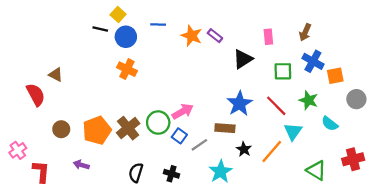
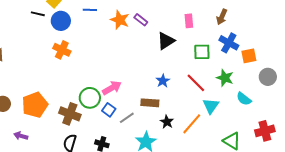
blue star: (239, 104) -> (163, 81), size x0.6
brown cross: (128, 128) -> (70, 114), moved, turned -30

